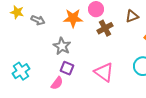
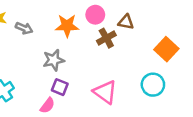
brown triangle: (132, 16) -> (126, 22), moved, turned 32
gray star: (62, 46) -> (54, 60), turned 30

